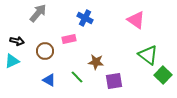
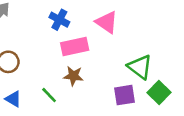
pink triangle: (136, 20) -> (107, 22), moved
pink rectangle: (69, 39) -> (75, 47), moved, size x1.5
purple square: (114, 81) -> (124, 95), moved

